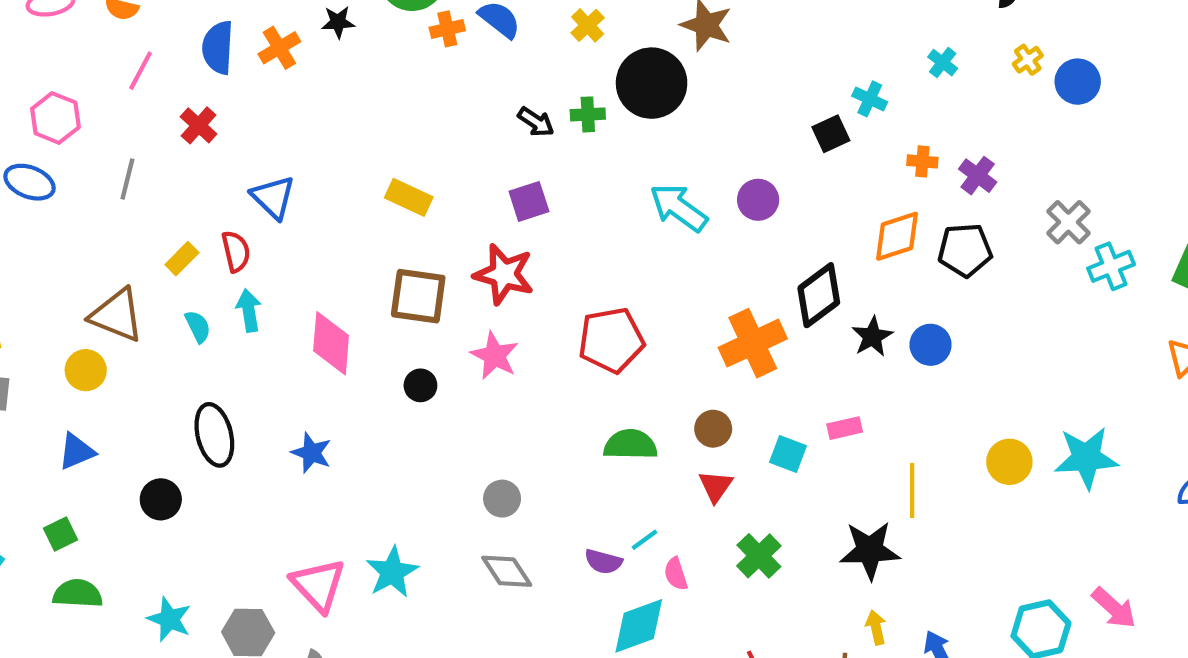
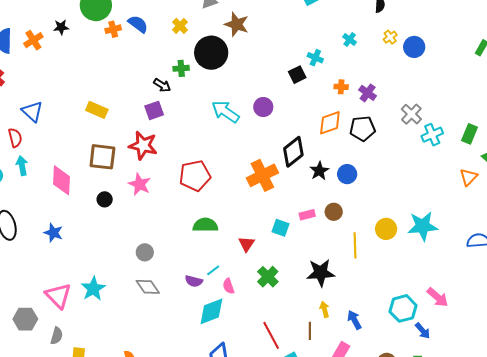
black arrow: (536, 122) -> (162, 85), moved
brown circle: (713, 429) -> (334, 212), moved
yellow line: (912, 491) -> (355, 245), moved

